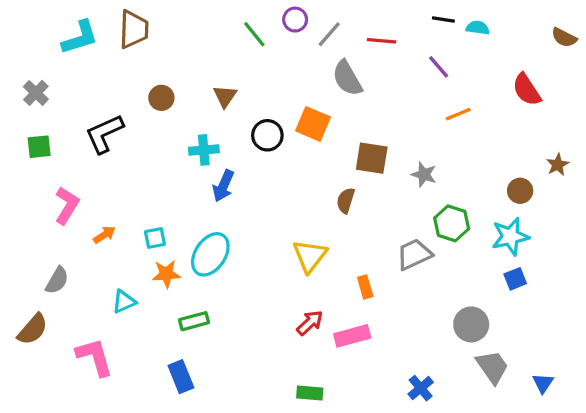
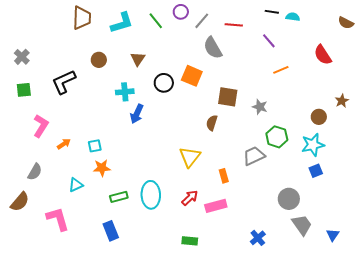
cyan L-shape: (80, 37) -> (122, 23), moved
cyan ellipse: (210, 254) -> (151, 195), moved, turned -36

